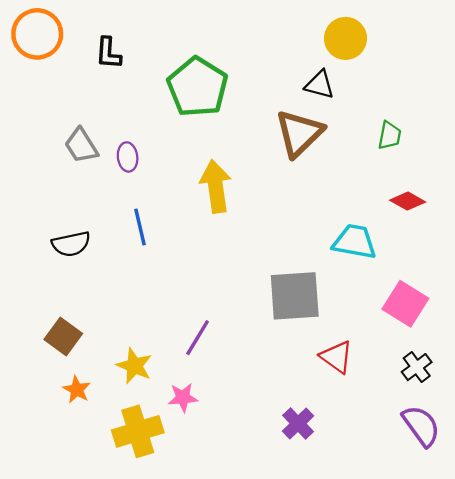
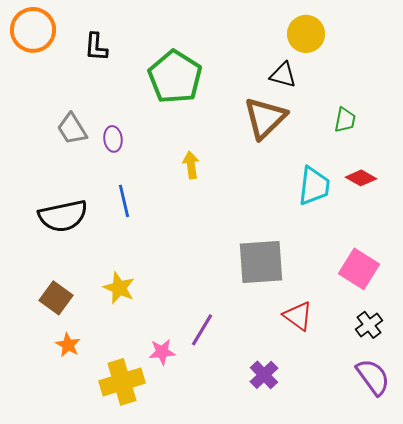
yellow arrow: (216, 186) -> (191, 165), size x0.6
cyan trapezoid: (355, 242) -> (314, 186), moved, turned 87
black semicircle: (71, 244) -> (63, 216), size x1.4
purple line: (198, 338) -> (202, 330), moved
yellow star: (134, 366) -> (119, 288), moved

